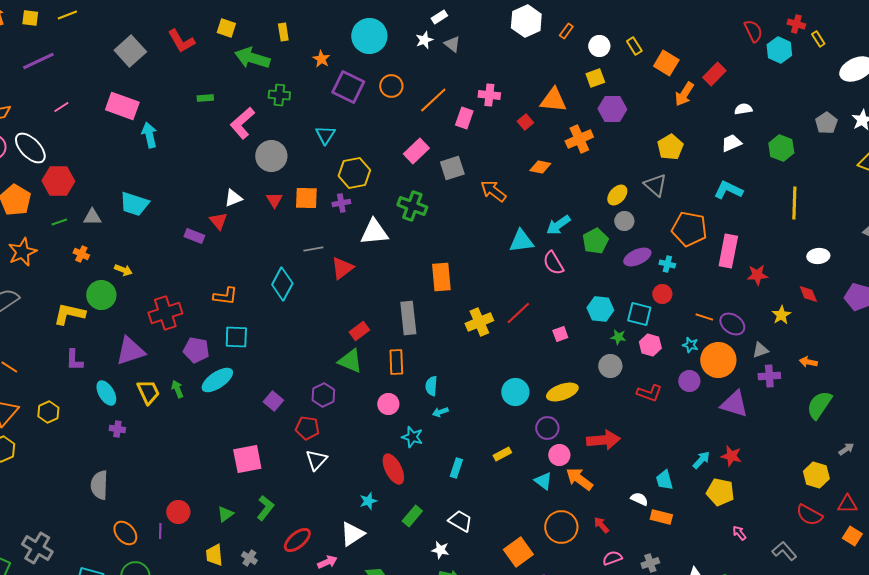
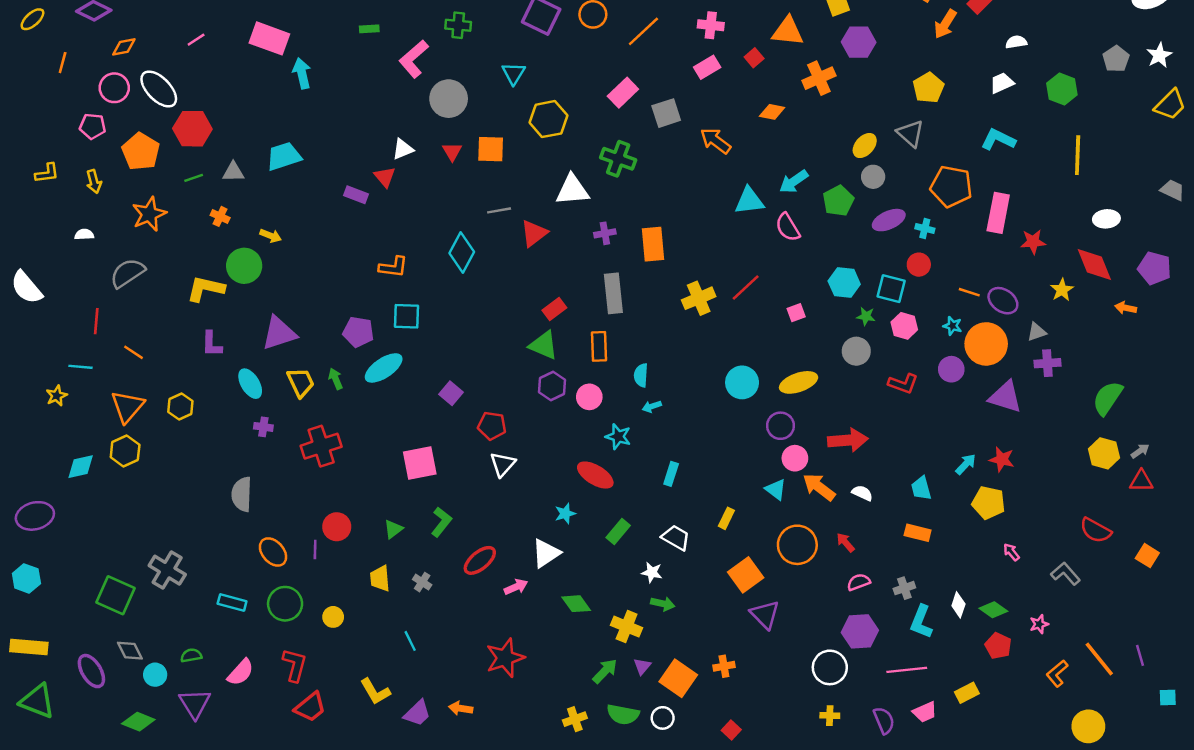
pink rectangle: (464, 118) -> (707, 67), moved, turned 40
purple cross: (341, 203) -> (605, 233), moved
cyan trapezoid: (134, 204) -> (284, 156), turned 144
red diamond: (808, 294) -> (1094, 265), size x1.6
red cross: (165, 313) -> (321, 446), moved
orange arrow: (808, 362) -> (1126, 308), moved
purple hexagon: (323, 395) -> (552, 386), moved
yellow rectangle: (502, 454) -> (726, 518), moved, turned -36
red ellipse: (393, 469) -> (595, 475), turned -32
yellow hexagon: (816, 475) -> (1104, 453), moved
white semicircle: (639, 499) -> (862, 493), moved
red triangle: (847, 504) -> (1141, 481), moved

